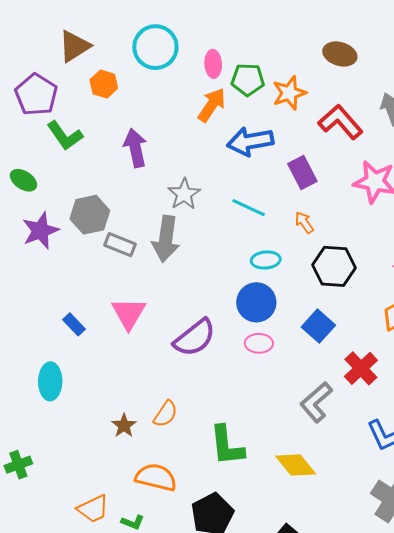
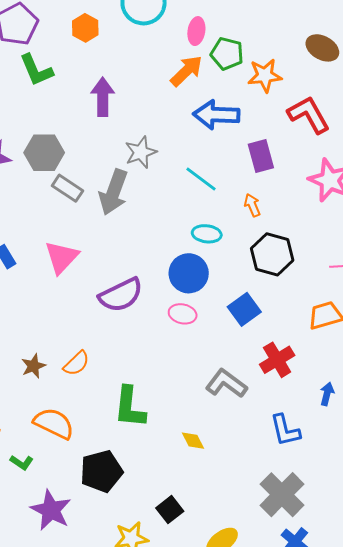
gray L-shape: (316, 402) -> (226, 383), turned 66
yellow diamond: (296, 465) -> (193, 441), size x0.6

